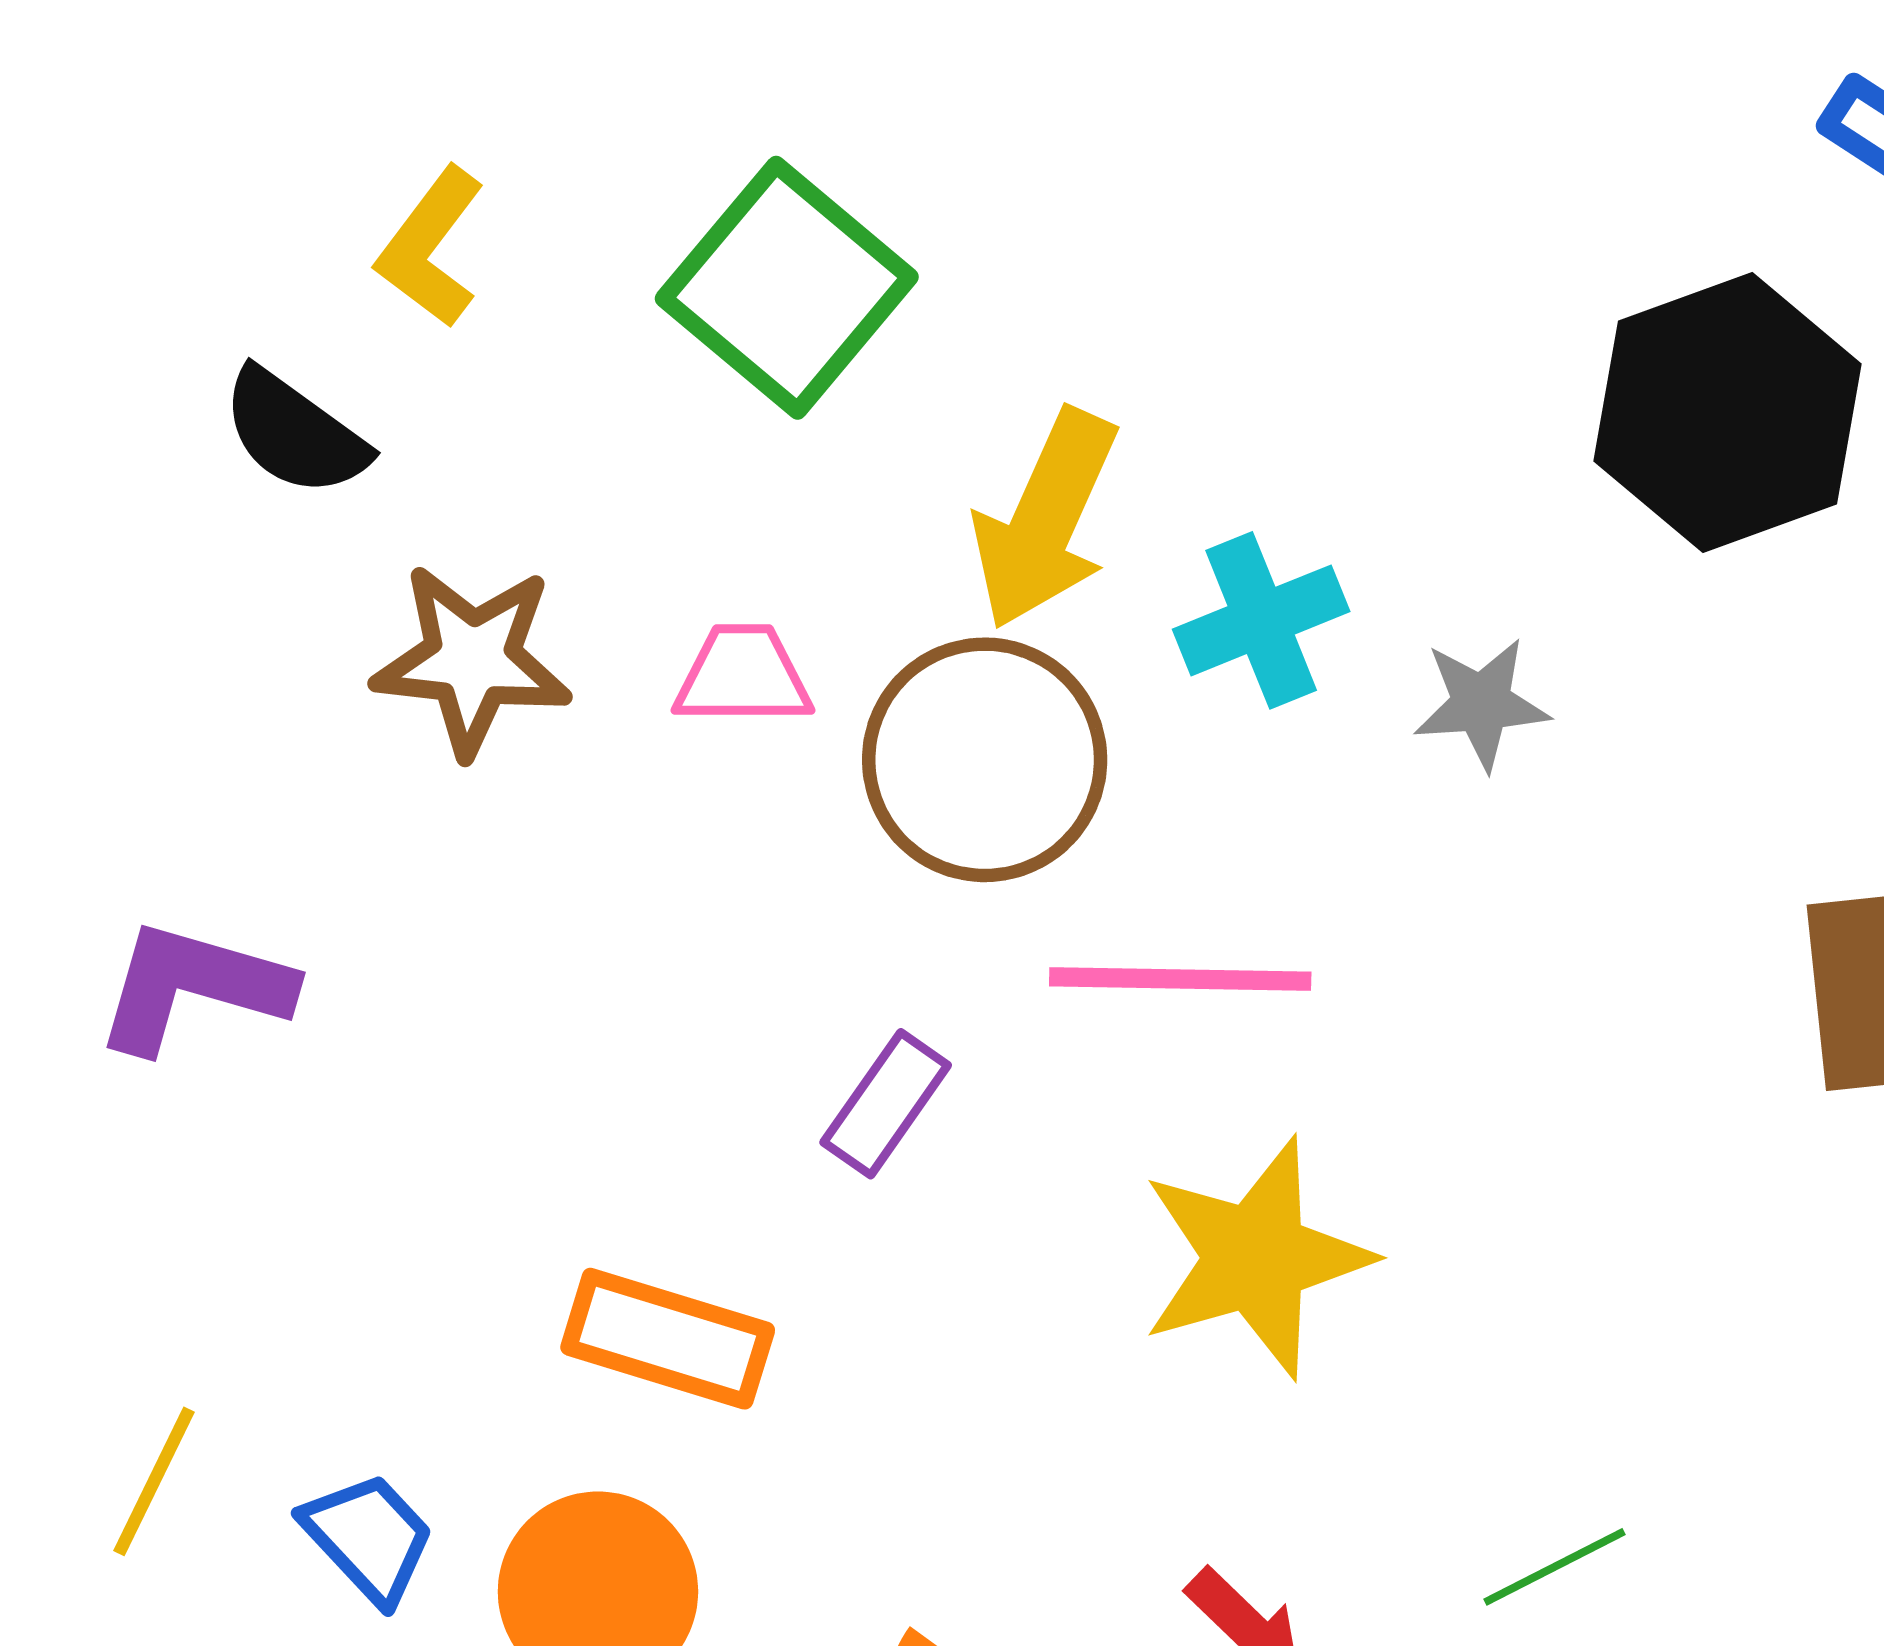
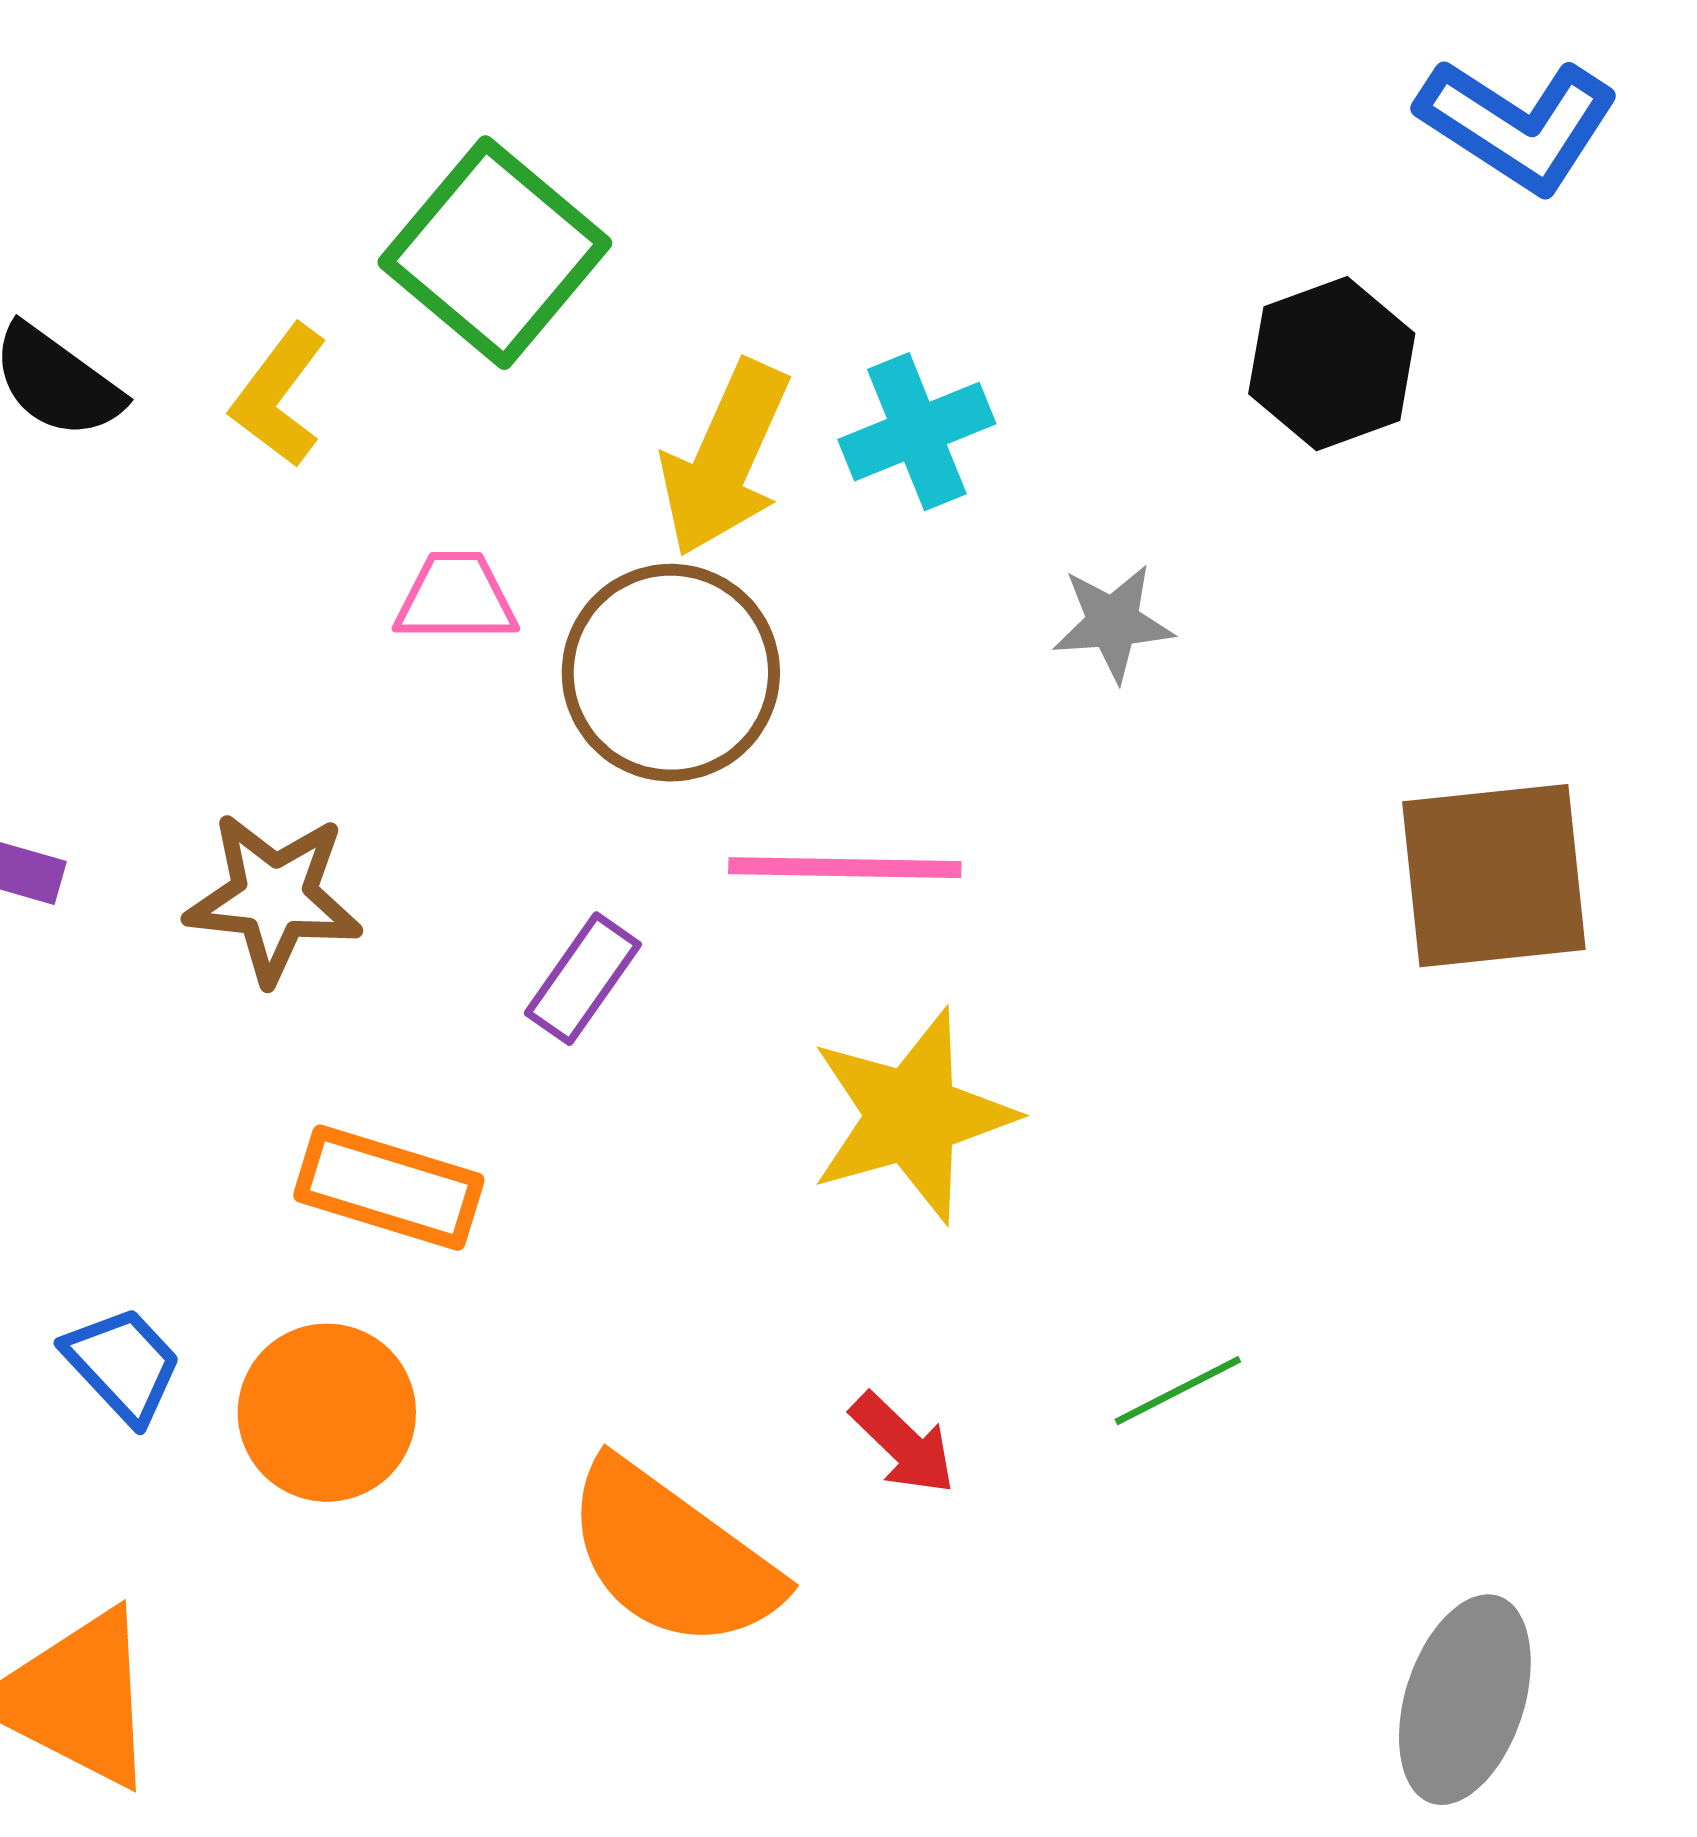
yellow L-shape: (430, 247) -> (279, 396), moved
black hexagon: (1728, 413) -> (1332, 364), size x0.7
cyan cross: (1261, 620) -> (917, 432), moved
brown star: (472, 660) -> (274, 898), moved

